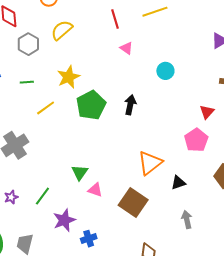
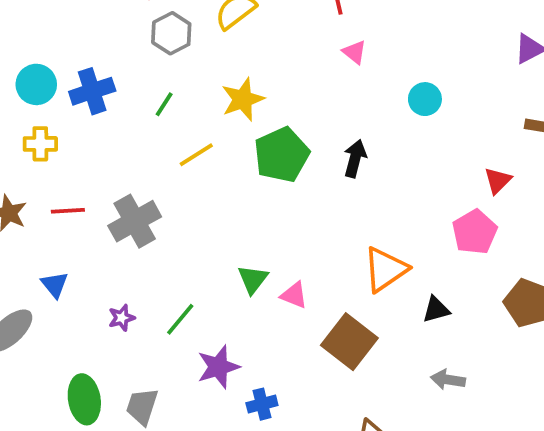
green line: (27, 82) -> (164, 104), turned -56
pink triangle: (95, 190) -> (294, 295), moved
gray arrow: (187, 220) -> (448, 380), turned -72

